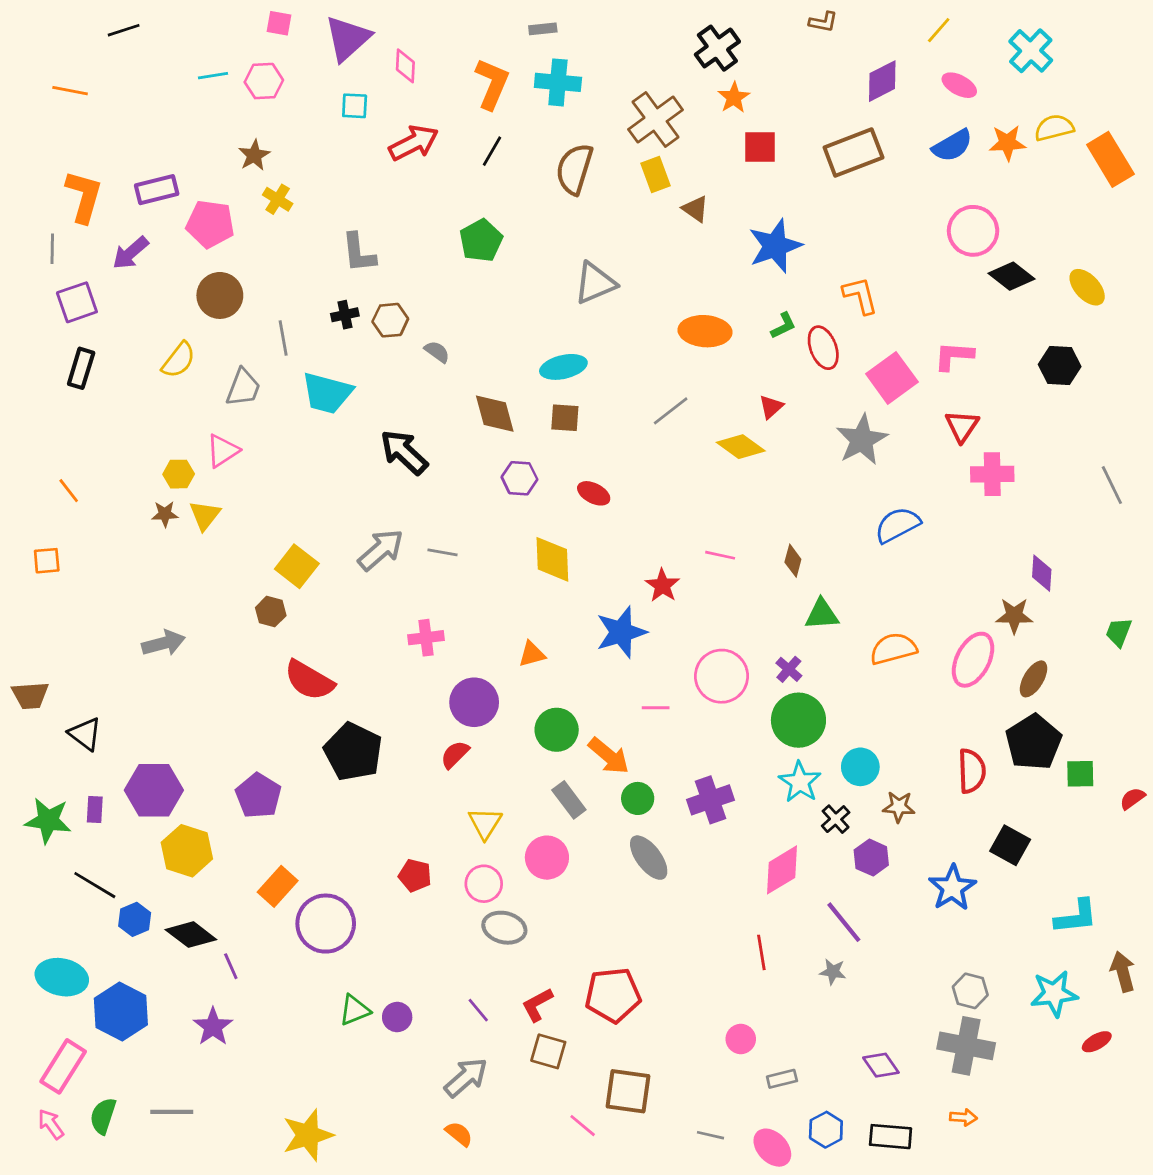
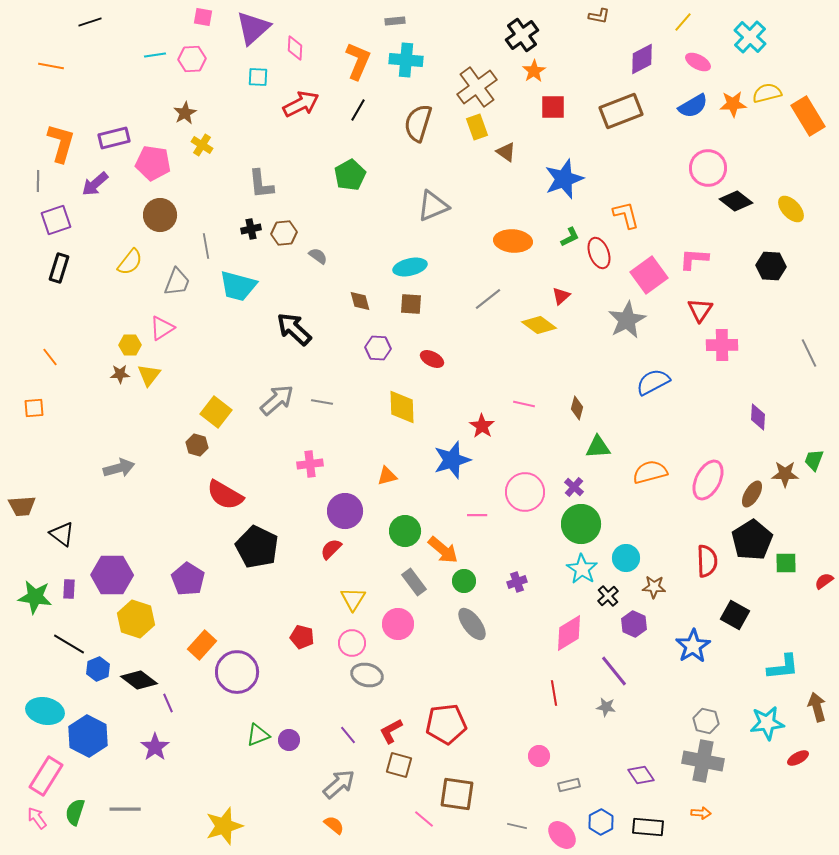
brown diamond: (495, 414) -> (360, 301), size x0.7
brown star: (1014, 616) -> (785, 474), moved
purple cross: (711, 800) -> (517, 582), size x0.6

